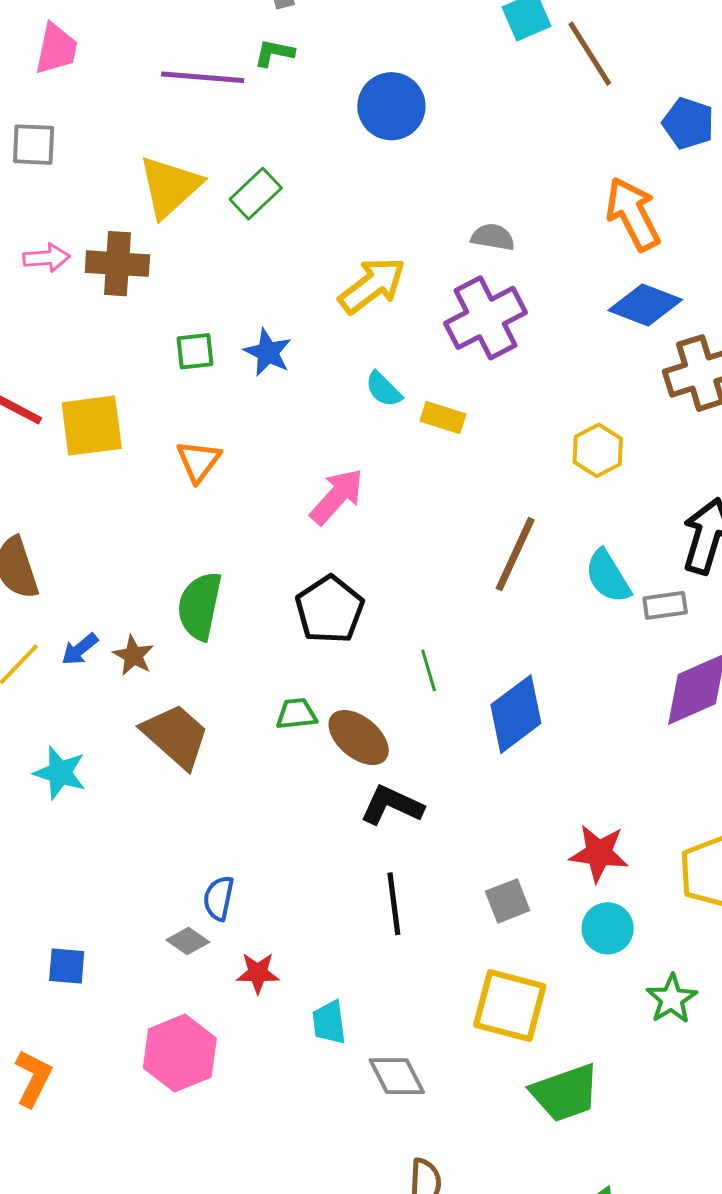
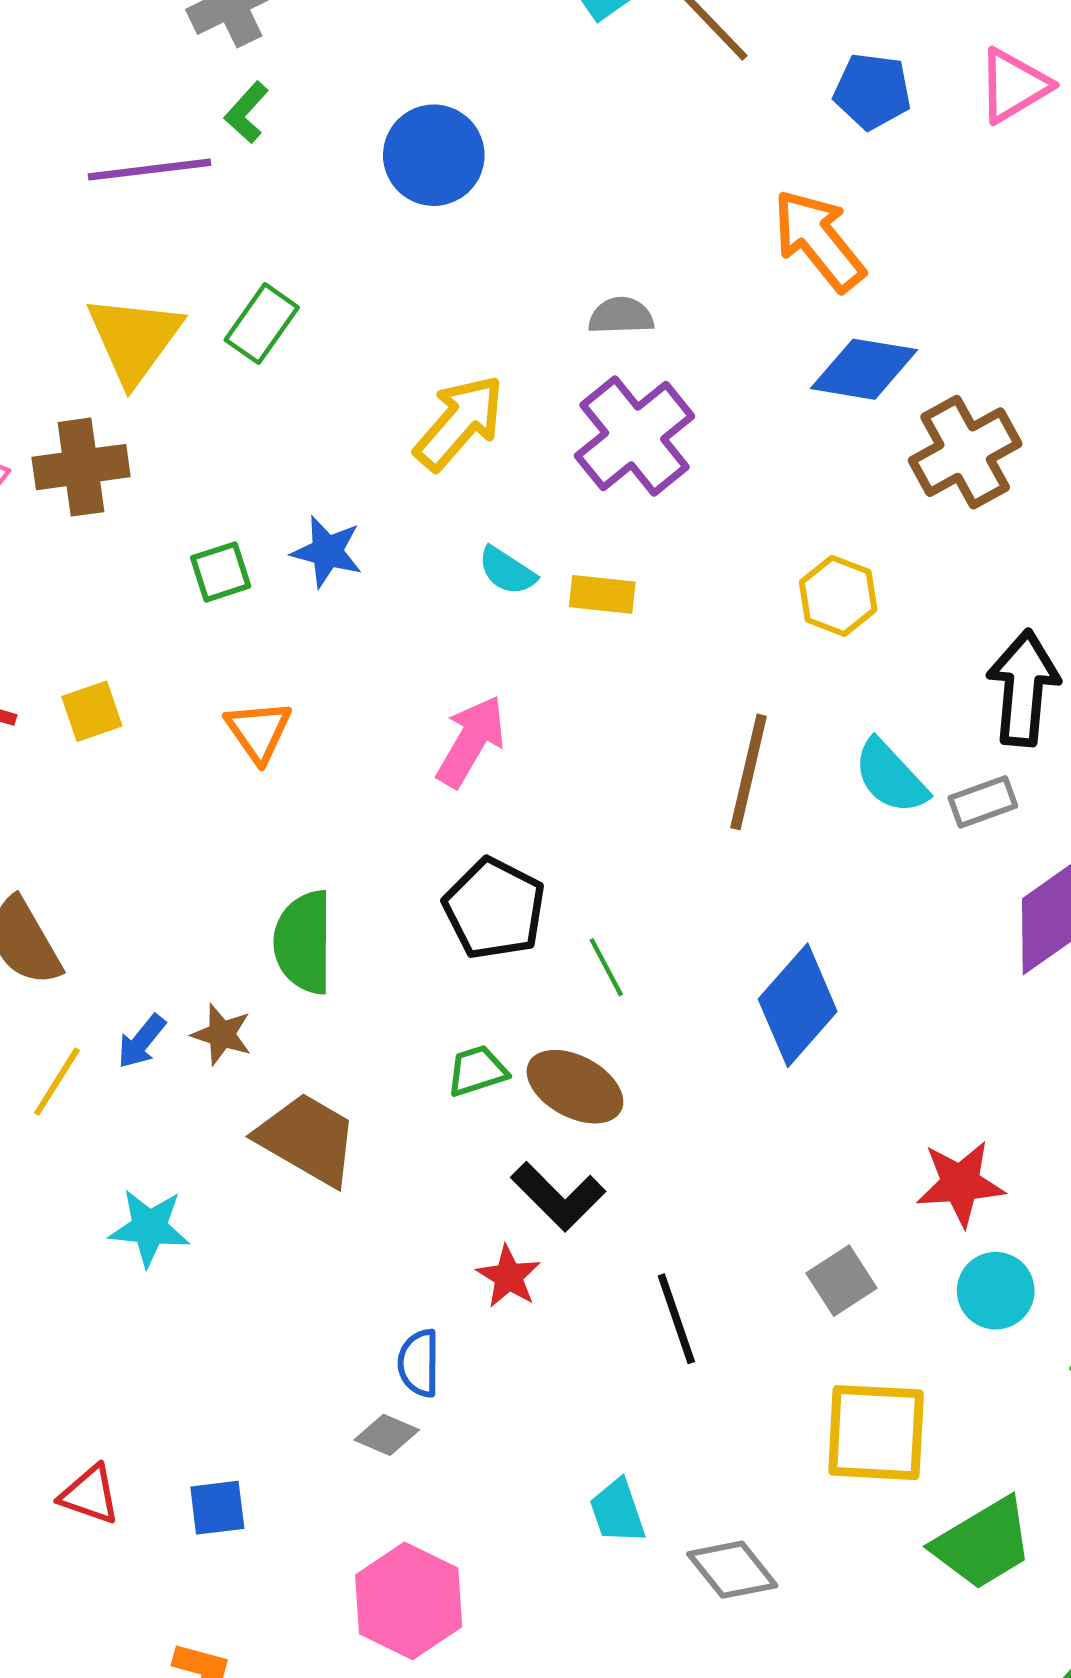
green L-shape: (274, 53) -> (247, 112), turned -48
yellow square: (92, 426) -> (92, 711), size x0.6
green line: (429, 670) -> (606, 967), moved
black L-shape: (392, 805) -> (558, 1196), moved, turned -148
red star: (258, 973) -> (508, 1277), moved, turned -30

